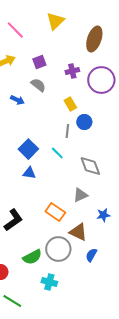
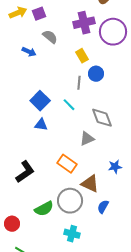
purple square: (39, 62) -> (39, 14), moved
purple cross: (72, 71) -> (84, 23), size x1.5
gray triangle: (80, 195) -> (87, 139), moved
cyan cross: (49, 282) -> (72, 234), moved

